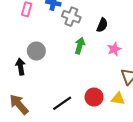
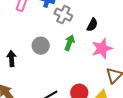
pink star: (114, 49) -> (102, 48), size x1.5
gray circle: (36, 51) -> (41, 46), moved

